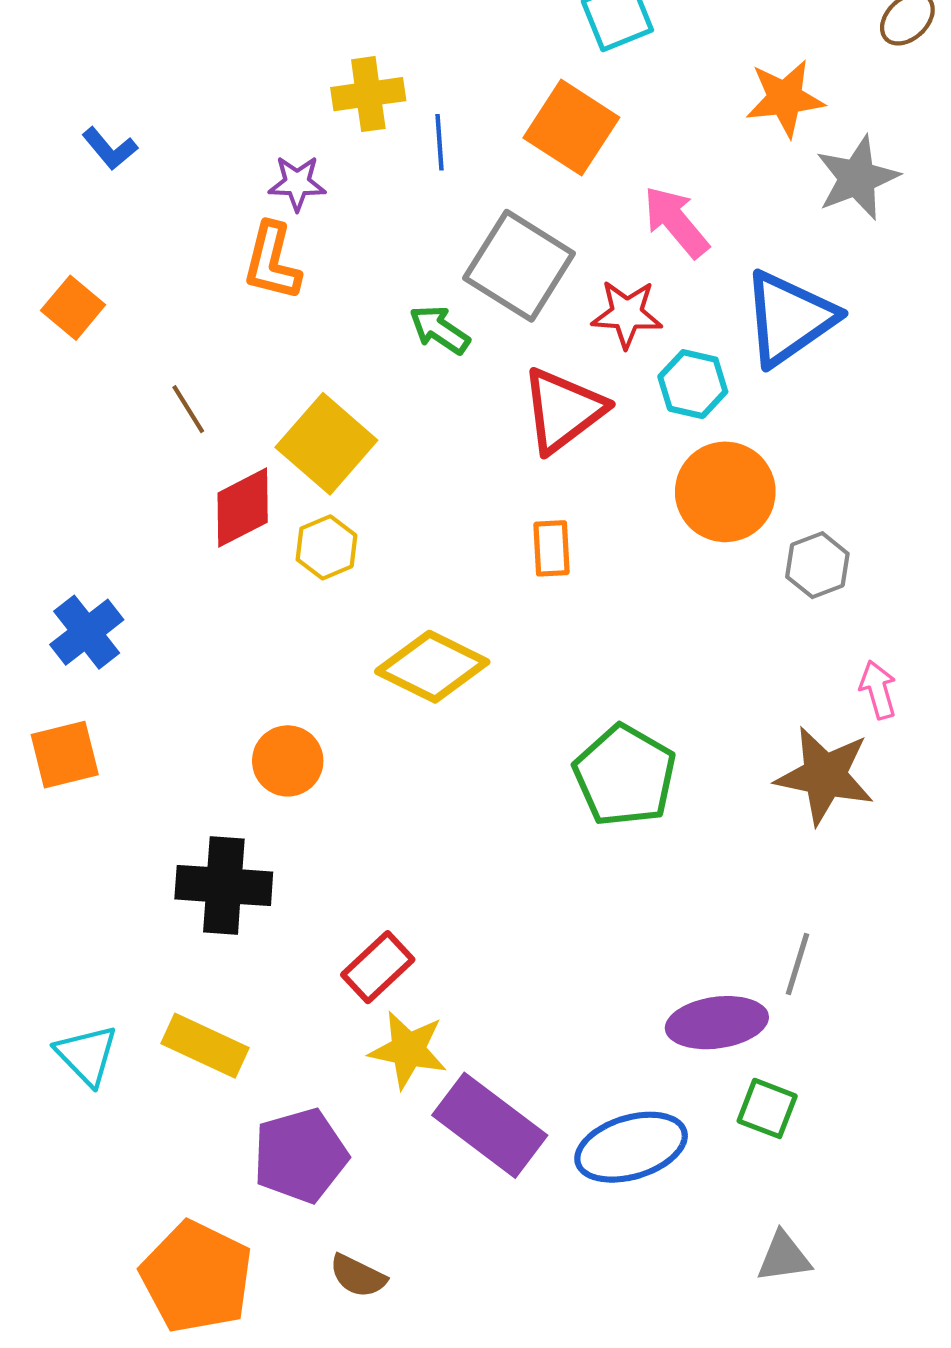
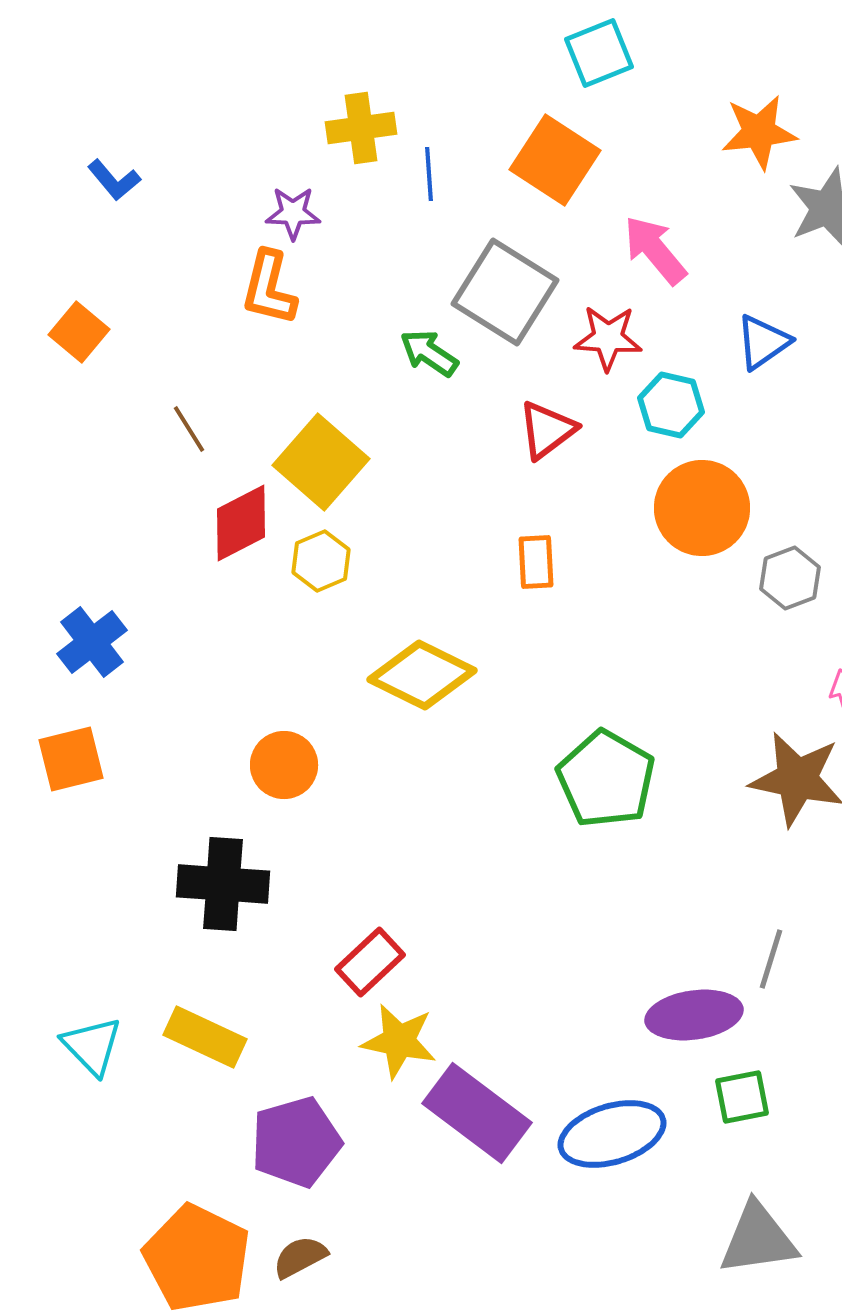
blue triangle: (789, 318) -> (763, 342), size x0.6
red triangle: (563, 410) -> (547, 430), size x0.7
green square: (767, 1108) -> (742, 1097), turned -32
gray triangle: (784, 1257) -> (758, 1239), size x1.5
brown semicircle: (358, 1276) -> (300, 1257), moved, turned 126

